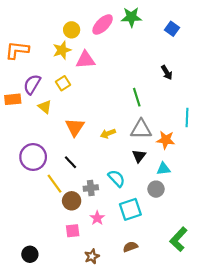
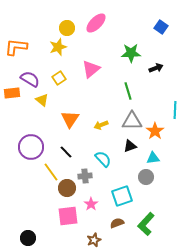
green star: (131, 17) -> (131, 53), moved
pink triangle: (85, 60) -> (91, 69), moved, turned -36
black arrow: (167, 73) -> (156, 68), turned -80
purple semicircle: (32, 84) -> (30, 79), turned 90
orange star: (166, 140) -> (155, 131), turned 30
black triangle: (139, 156) -> (130, 146), turned 32
cyan semicircle: (116, 178) -> (103, 159), moved
pink square: (73, 231) -> (68, 216), size x1.5
green L-shape: (178, 239) -> (146, 224), moved
brown semicircle: (130, 247) -> (117, 223), moved
brown star: (92, 256) -> (94, 240), moved

